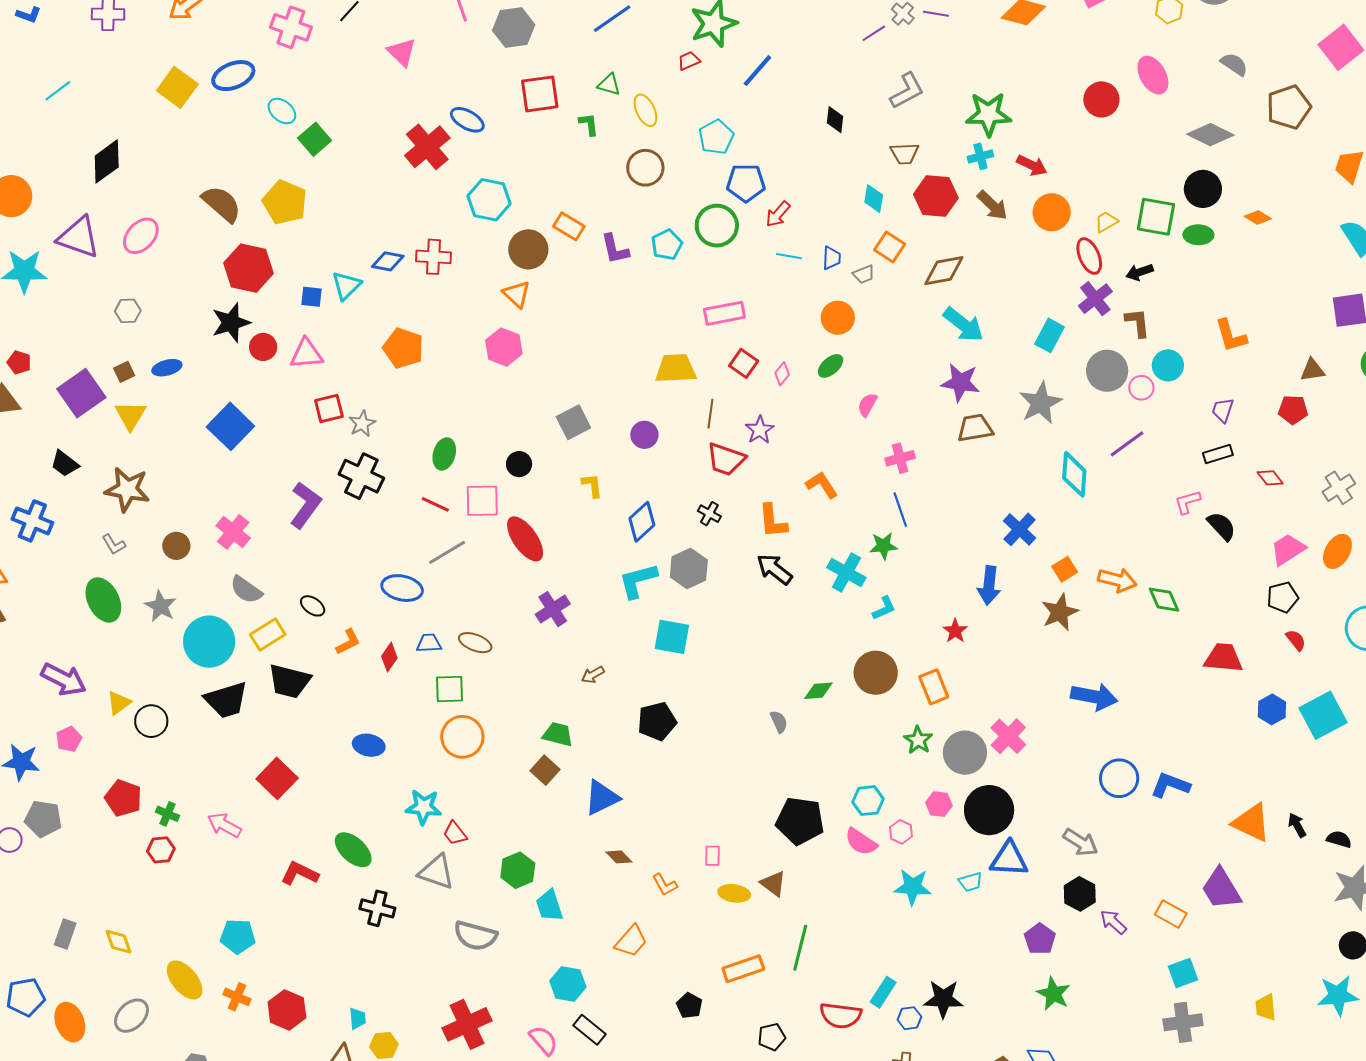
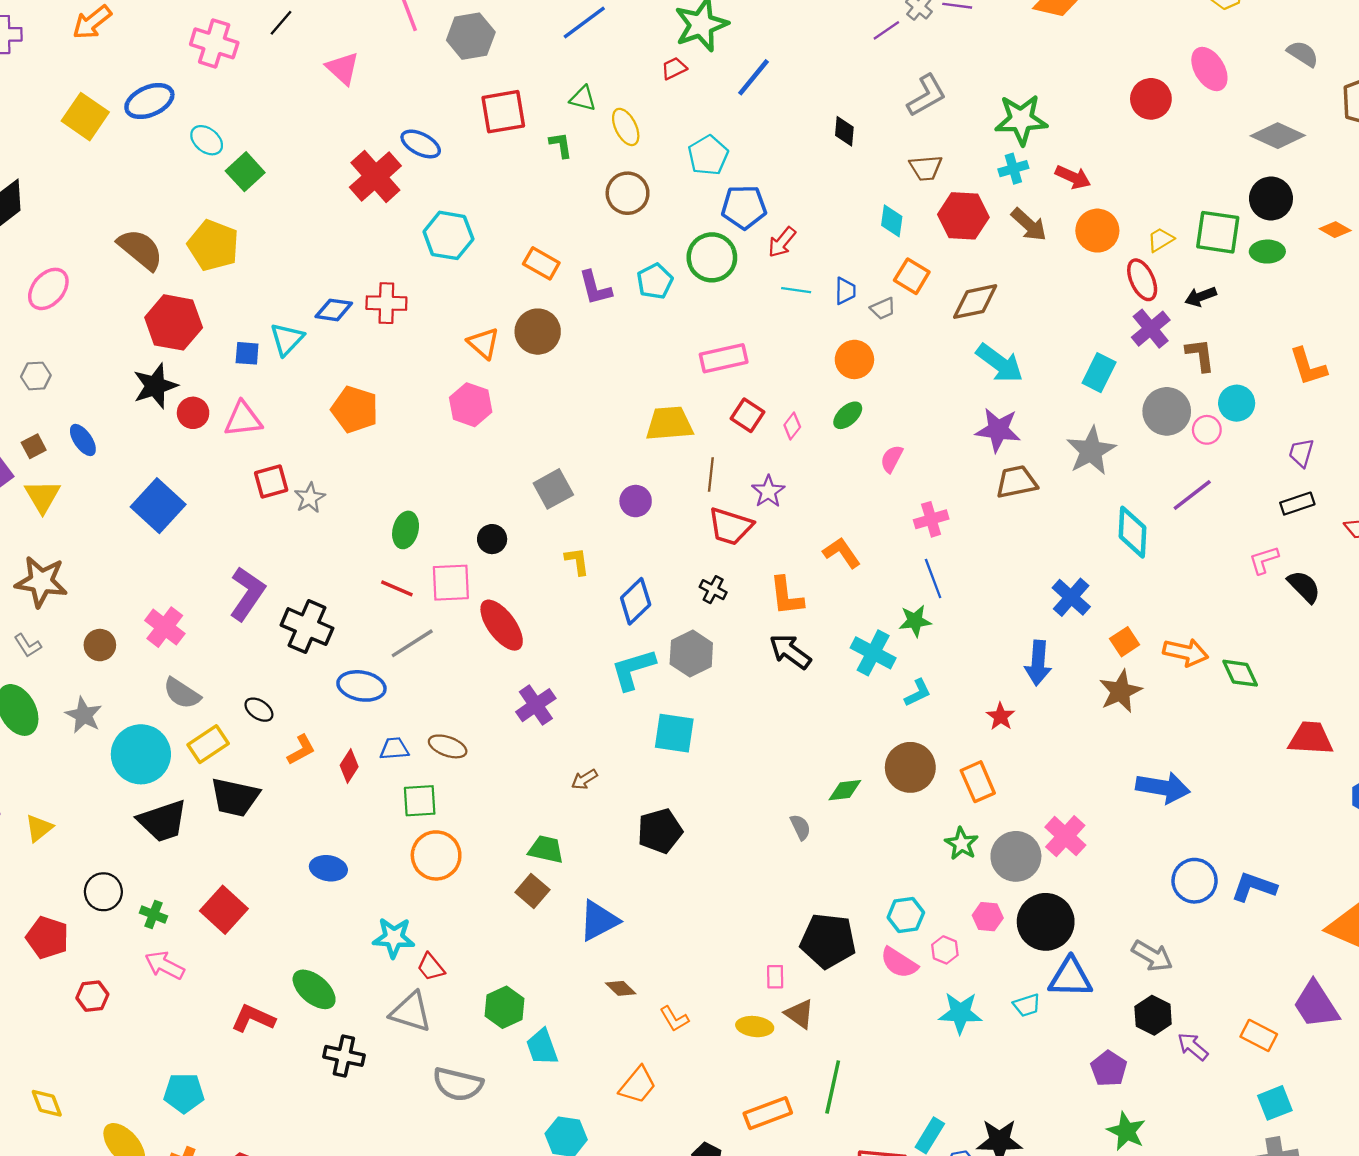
brown circle: (528, 249) -> (538, 332), moved
blue ellipse: (167, 368) -> (83, 440), turned 72
black cross: (361, 476) -> (307, 627), moved
black circle: (151, 721) -> (103, 892), moved
green cross: (168, 814) -> (153, 915), moved
pink rectangle: (712, 856) -> (775, 977), moved

